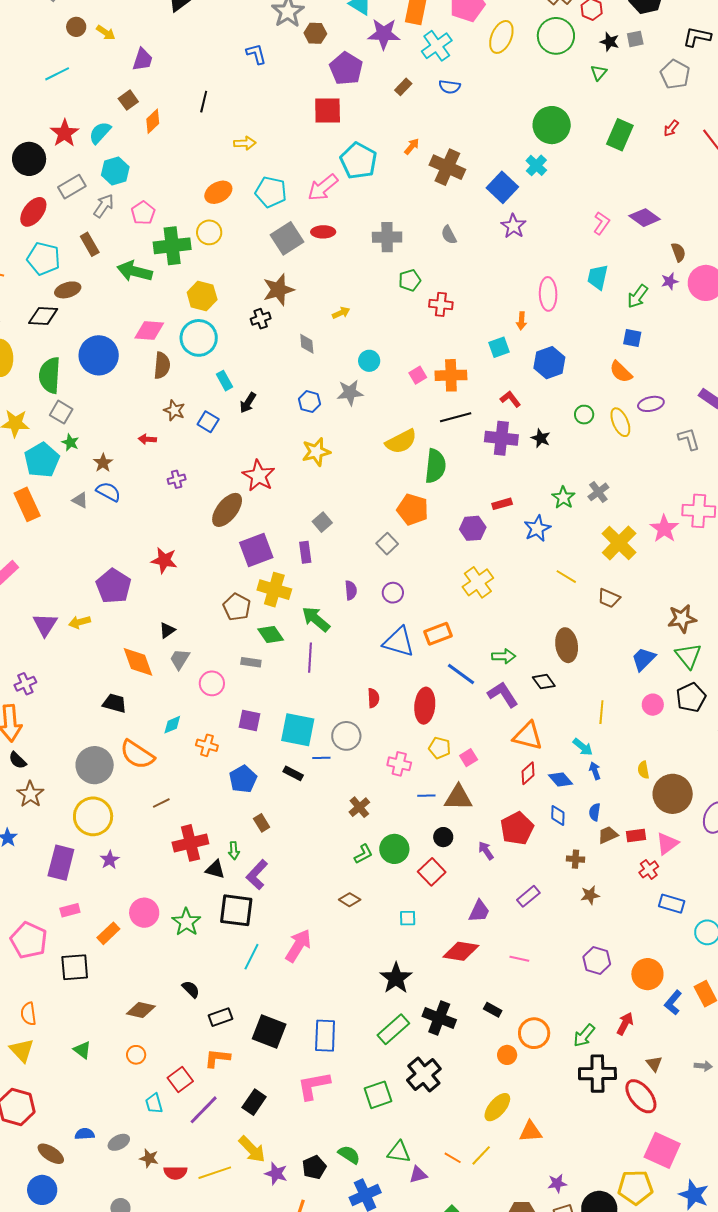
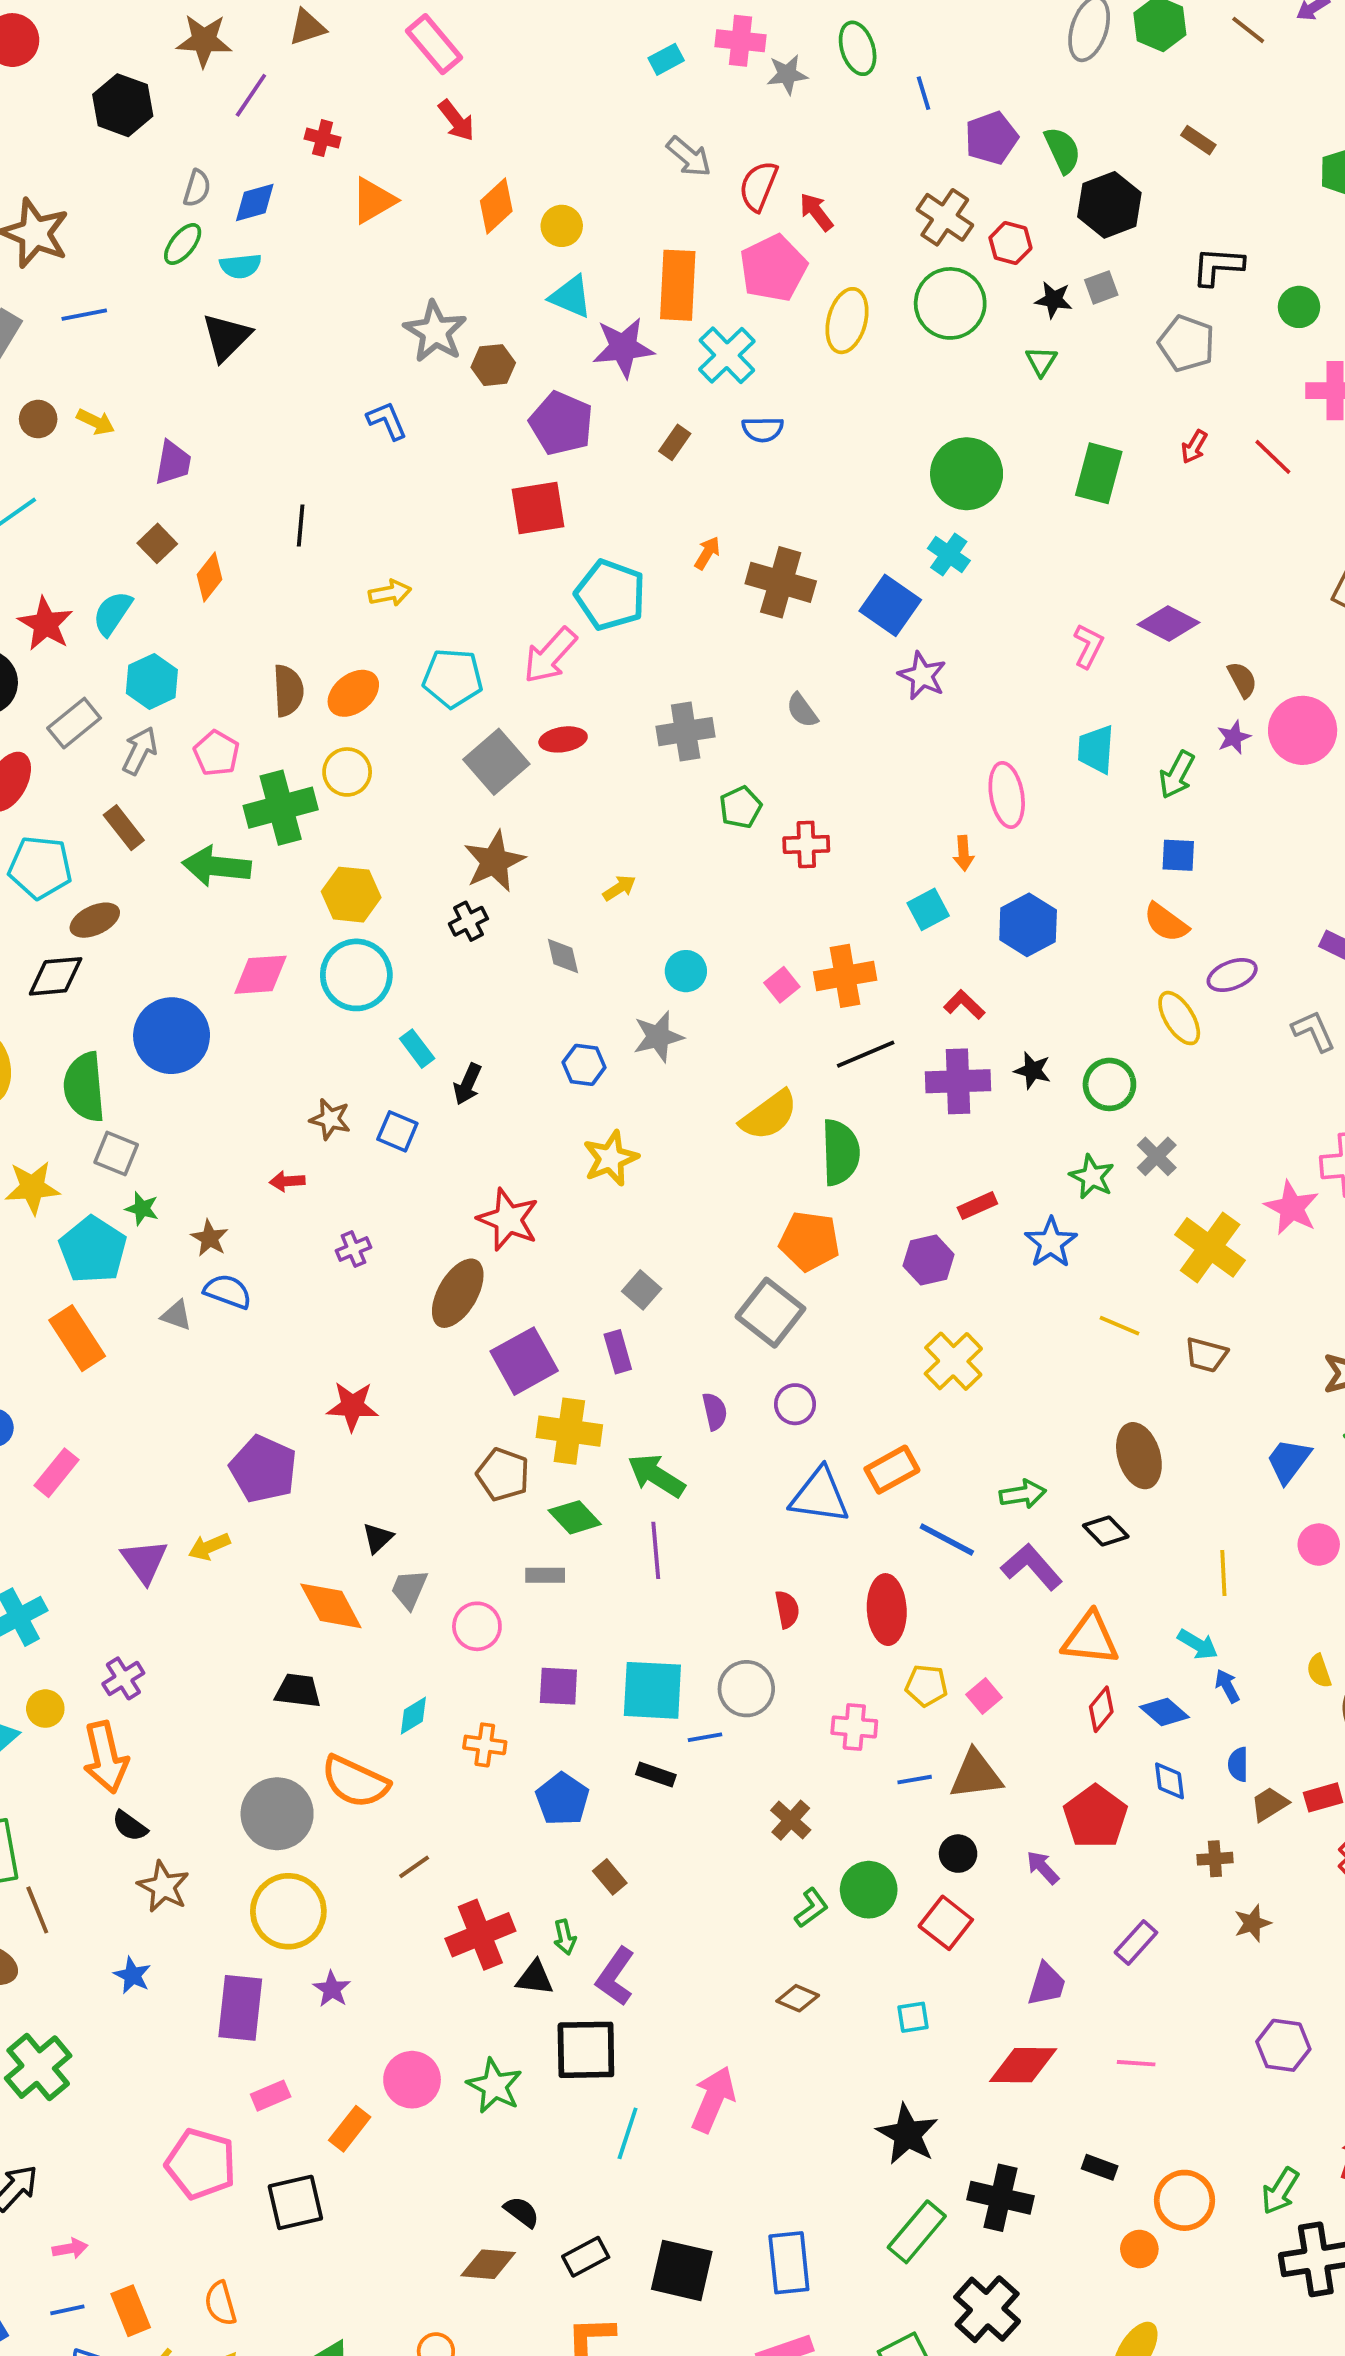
brown semicircle: (162, 365) -> (288, 691), moved
green circle: (584, 415) -> (1109, 1084), moved, size x1.4
gray square: (387, 544) -> (770, 1313), size x1.6
brown diamond: (141, 1010) -> (488, 2264), moved

